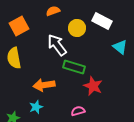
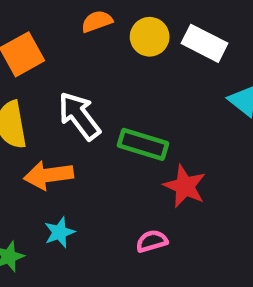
yellow circle: (77, 28) -> (150, 37), moved
white arrow: (57, 45) -> (79, 116), moved
orange arrow: (44, 85) -> (49, 175), moved

